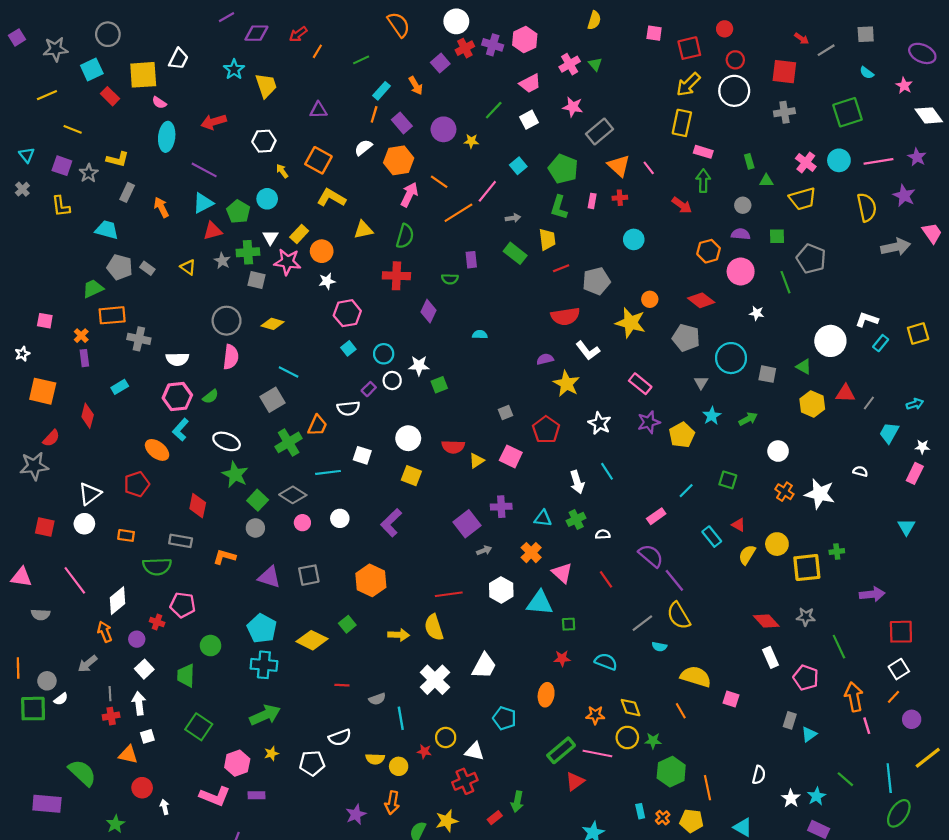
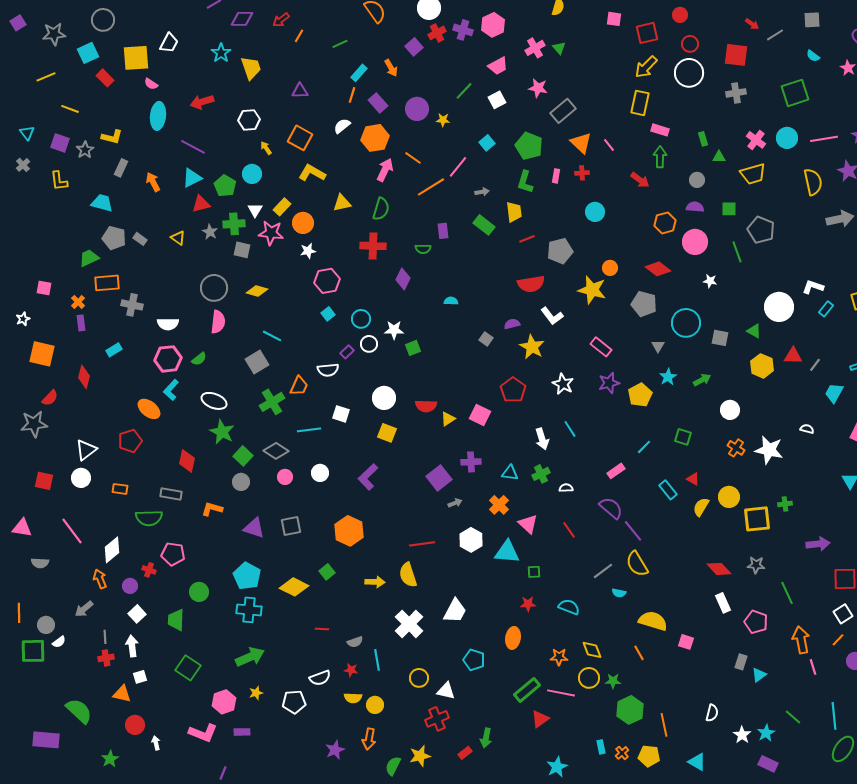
gray square: (505, 413) -> (486, 339), moved, turned -32
red star: (424, 751) -> (351, 670), moved

